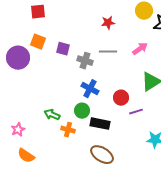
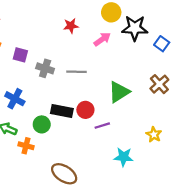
pink arrow: (140, 49) -> (102, 39), moved
gray line: (108, 52) -> (76, 72), moved
blue cross: (90, 89) -> (15, 99), moved
black rectangle: (100, 124) -> (62, 111), moved

